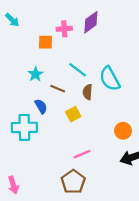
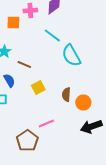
cyan line: (78, 70) -> (52, 36), moved
brown semicircle: (88, 92) -> (66, 94), moved
brown pentagon: (73, 182) -> (27, 140), moved

